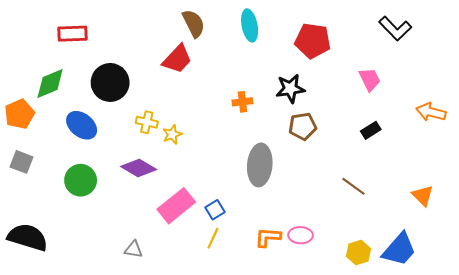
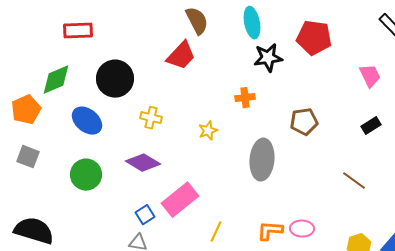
black star: (290, 89) -> (268, 58), moved
yellow star: (172, 134) -> (208, 131), moved
blue square: (215, 210) -> (145, 215), moved

